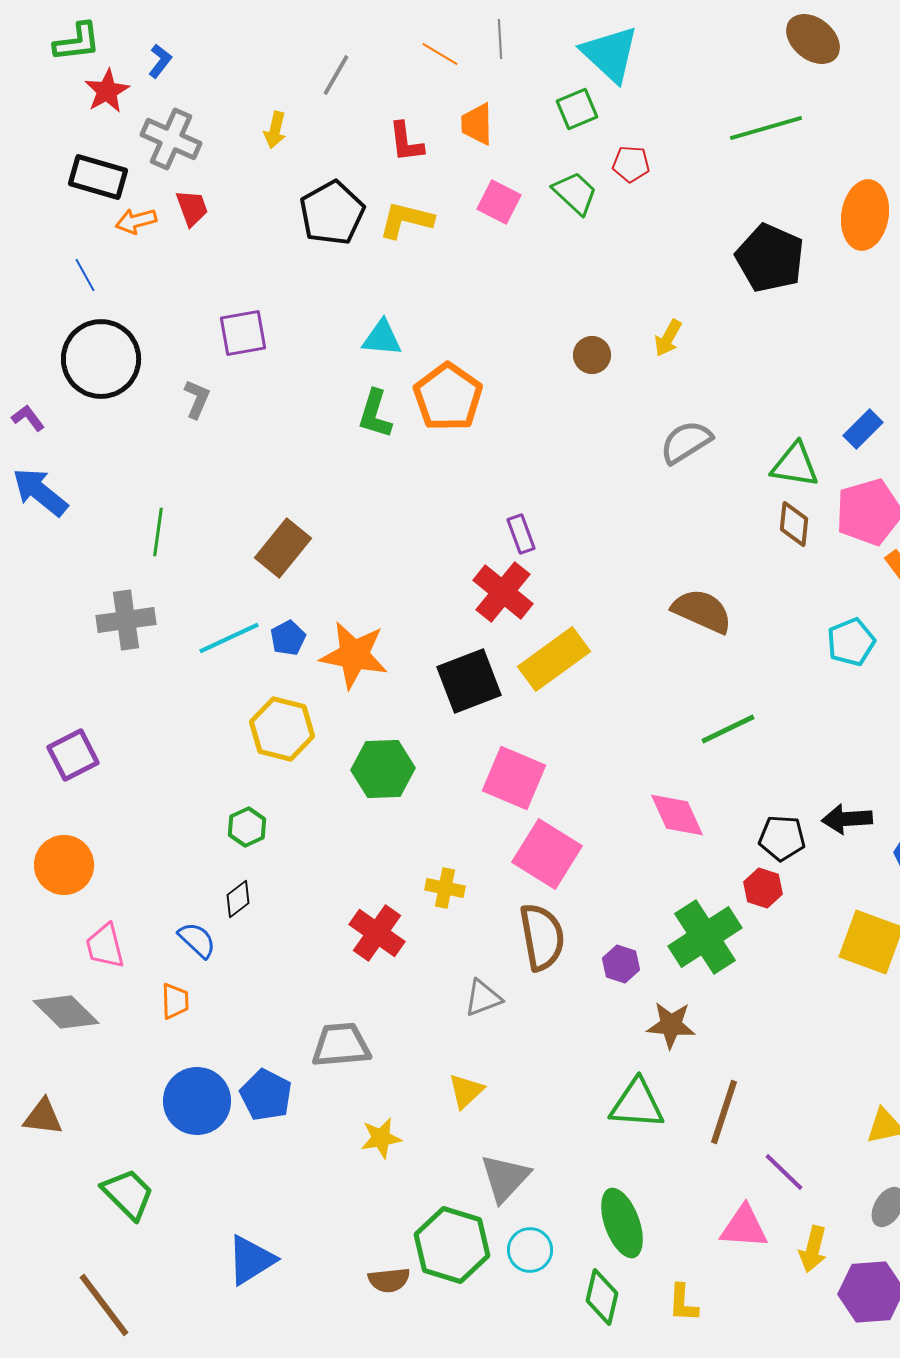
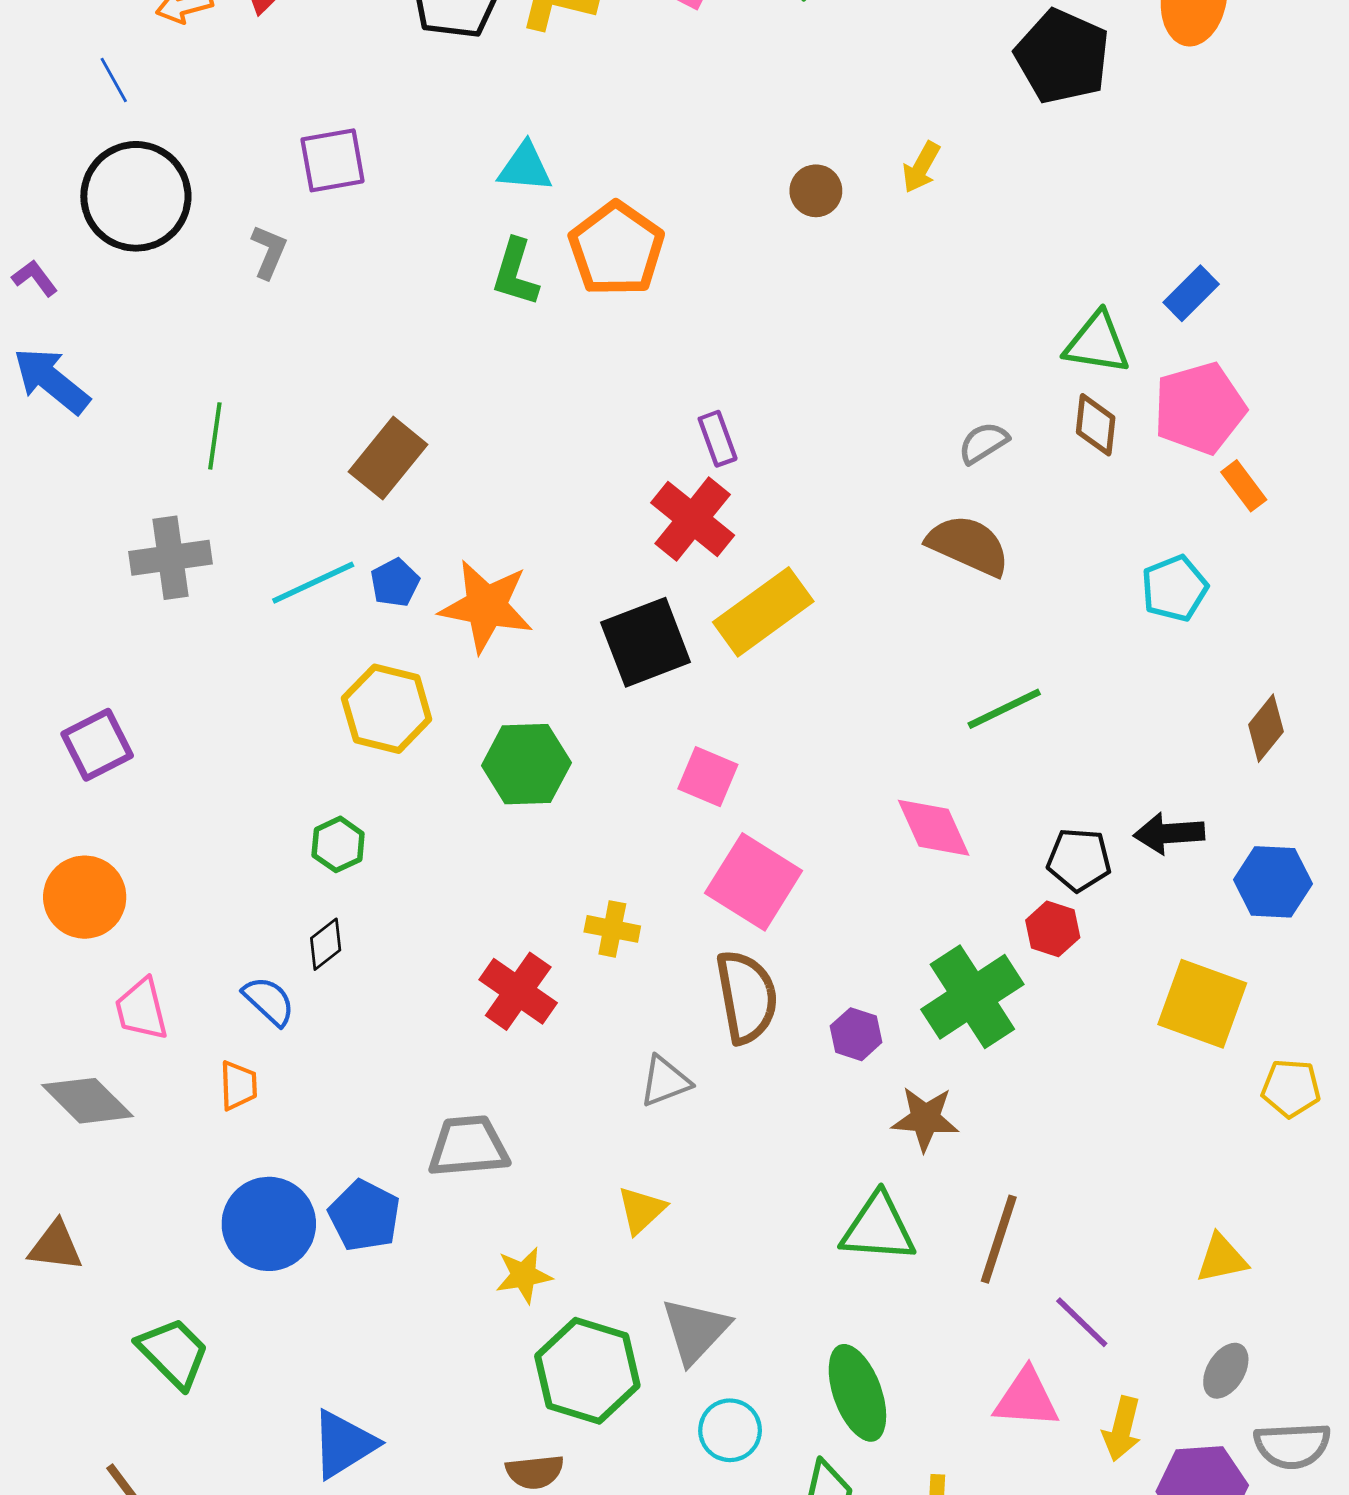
gray semicircle: (686, 442) -> (983, 443), moved, size x0.7
pink square: (514, 778) -> (708, 777), size x0.7
green hexagon: (452, 1245) -> (587, 1371), moved

